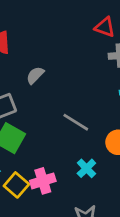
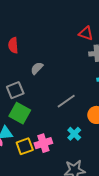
gray line: (76, 122) -> (66, 101), turned -66
yellow square: (16, 185) -> (25, 146), turned 30

